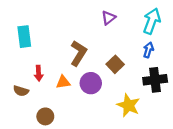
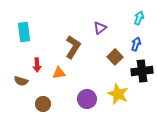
purple triangle: (108, 18) -> (100, 28), moved
cyan arrow: (152, 21) -> (139, 18), size x0.6
brown square: (115, 64) -> (115, 57), moved
purple circle: (91, 83) -> (87, 99), moved

